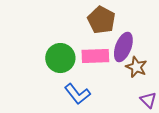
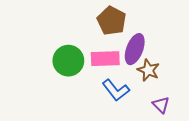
blue L-shape: (77, 94) -> (116, 90), moved

